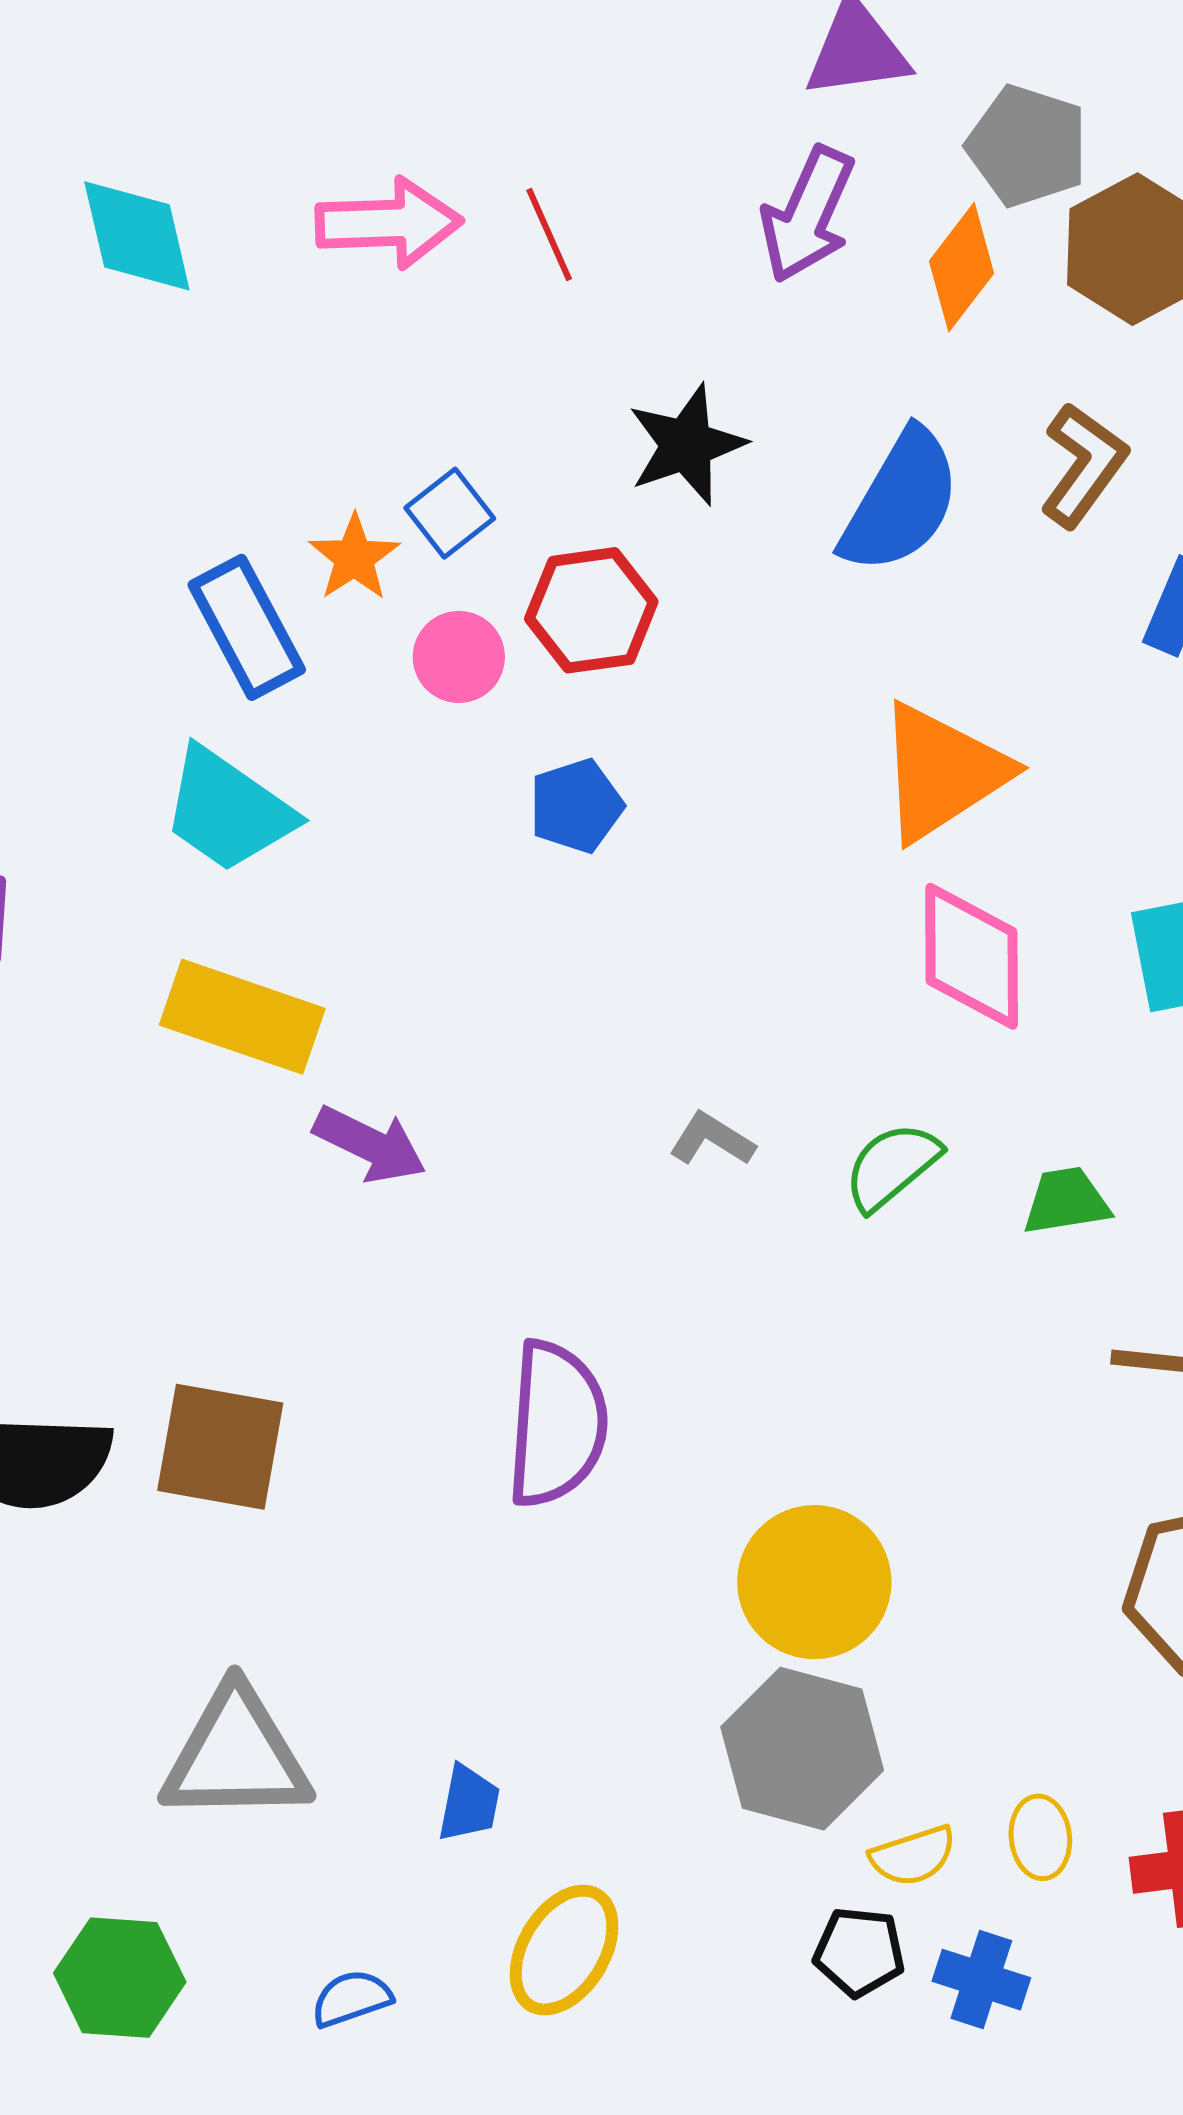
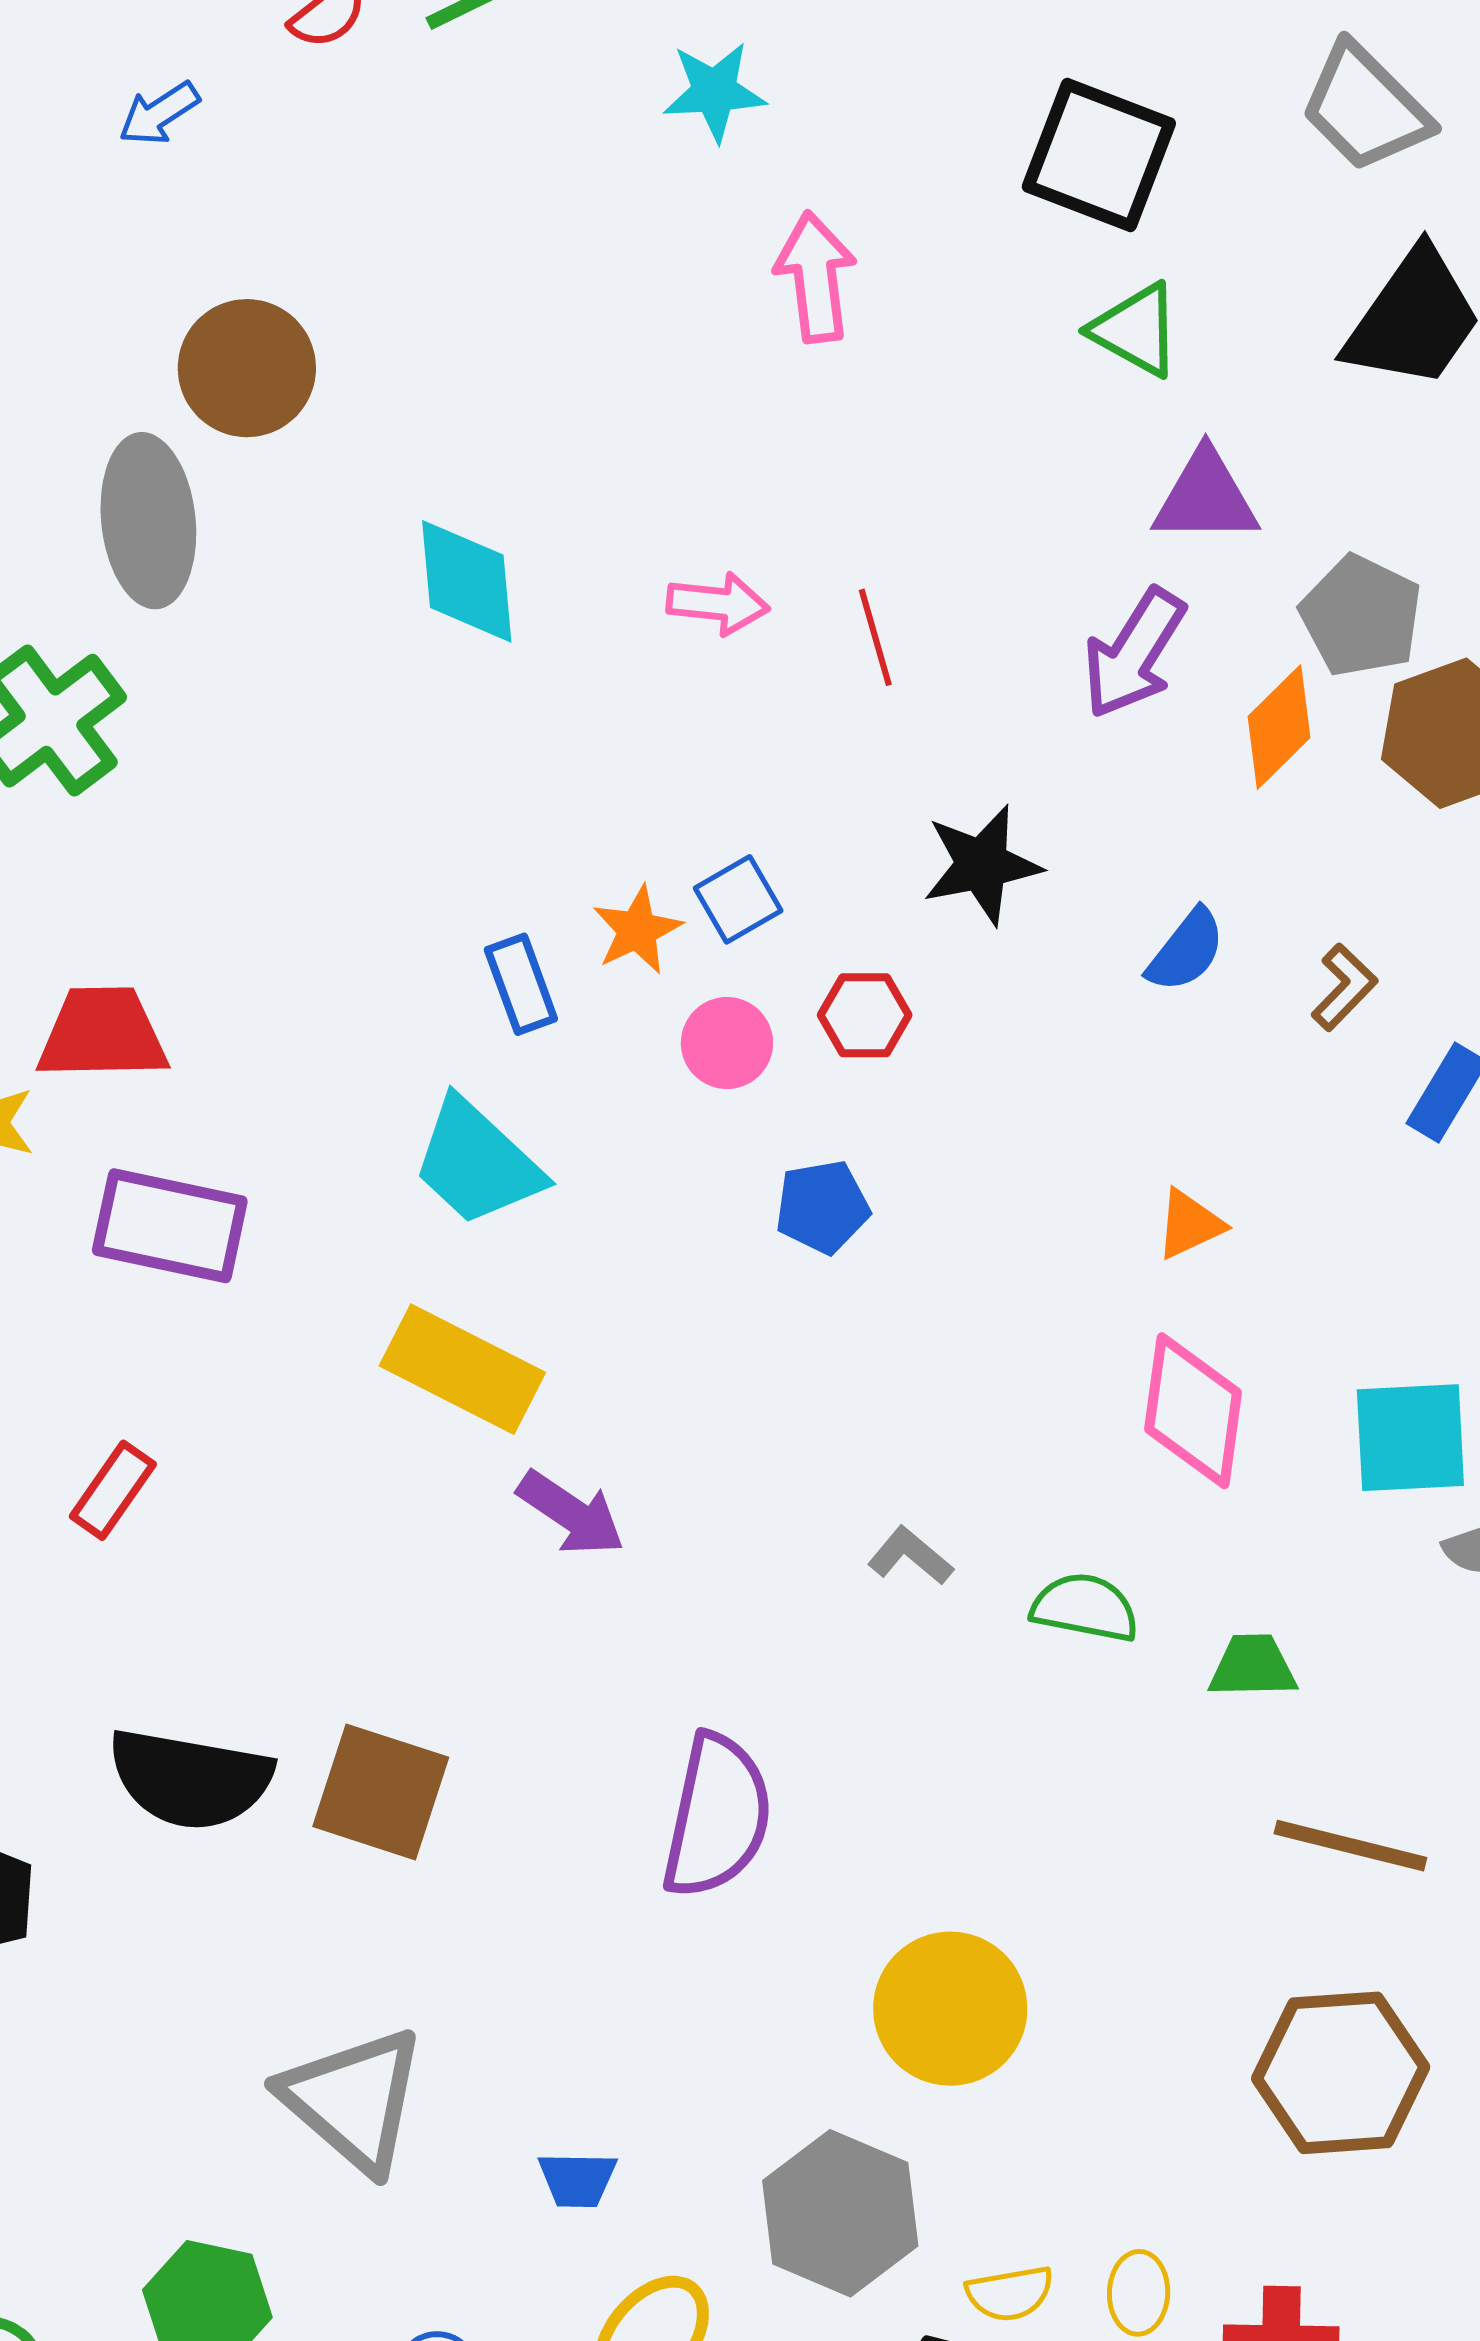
pink arrow: (389, 223) -> (718, 604), size x0.7
brown L-shape: (1084, 465) -> (1344, 987), moved, size x0.7
blue semicircle: (901, 501) -> (1186, 950), size x0.6
red hexagon: (591, 610) -> (865, 1015), size x0.7
blue rectangle: (247, 627) -> (521, 984), size x0.7
orange triangle: (942, 772) -> (1190, 1224), size x0.5
green semicircle: (892, 1166) -> (1085, 1608), turned 43
gray hexagon: (802, 1749) -> (840, 2213), moved
gray triangle: (236, 1755) -> (353, 2100), turned 34
blue trapezoid: (469, 1803) -> (577, 2180), turned 72

